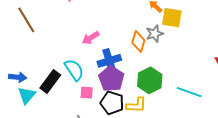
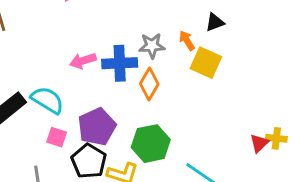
gray star: (155, 34) -> (152, 46), moved
blue cross: (109, 61) -> (120, 63), moved
cyan semicircle: (74, 70) -> (47, 100), turned -40

